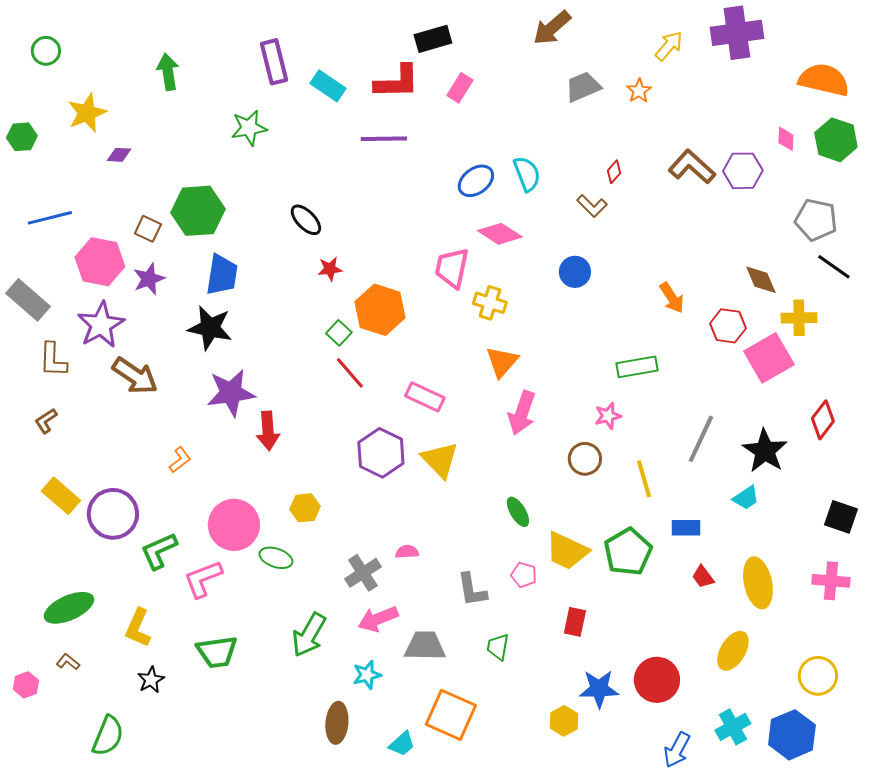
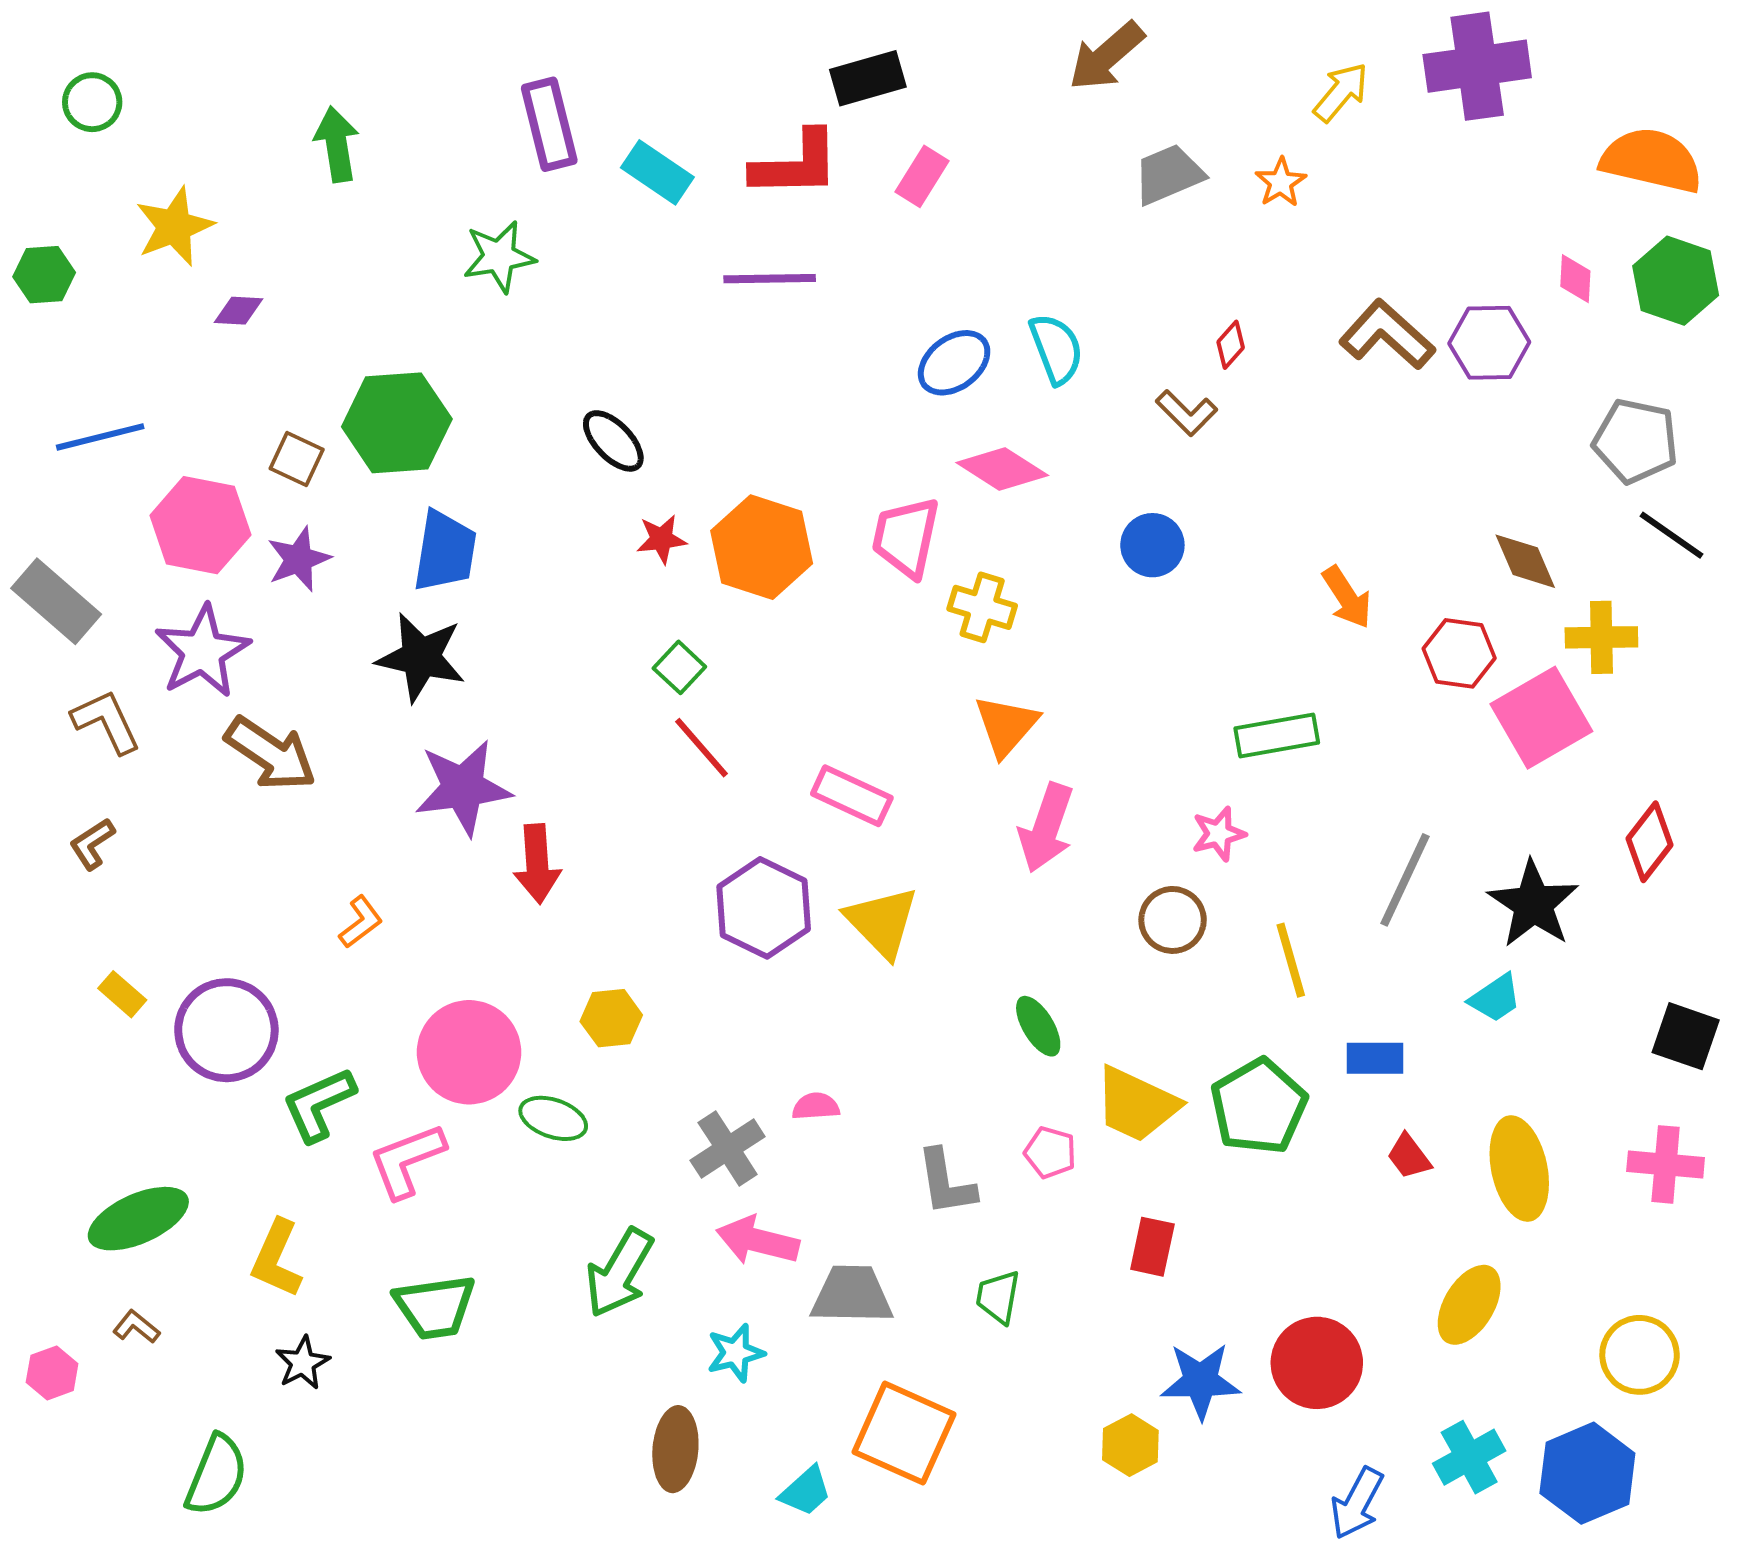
orange hexagon: (380, 310) -> (762, 547), moved
brown L-shape: (53, 360) -> (106, 722), turned 153
yellow rectangle: (61, 496) -> (122, 994), size x0.6
pink arrow: (378, 619) -> (758, 1241), turned 36

